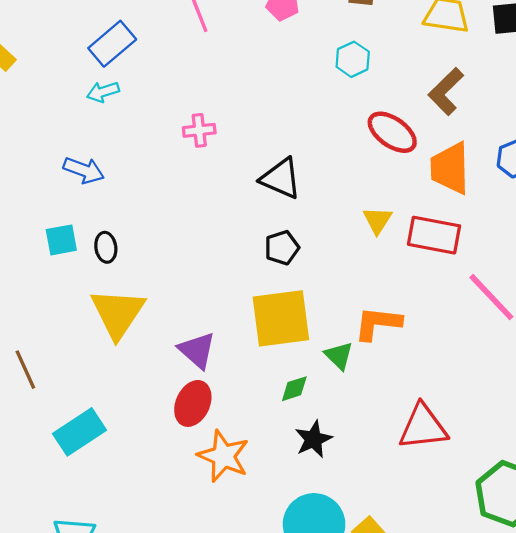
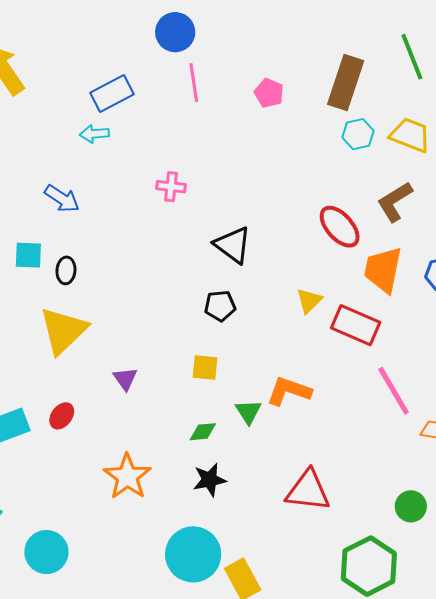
cyan hexagon: (353, 59) -> (358, 134), moved
yellow square: (281, 318) -> (205, 368), size x0.5
purple triangle: (197, 350) -> (125, 379), size x0.7
red ellipse: (193, 403) -> (62, 416), moved, size x0.7

